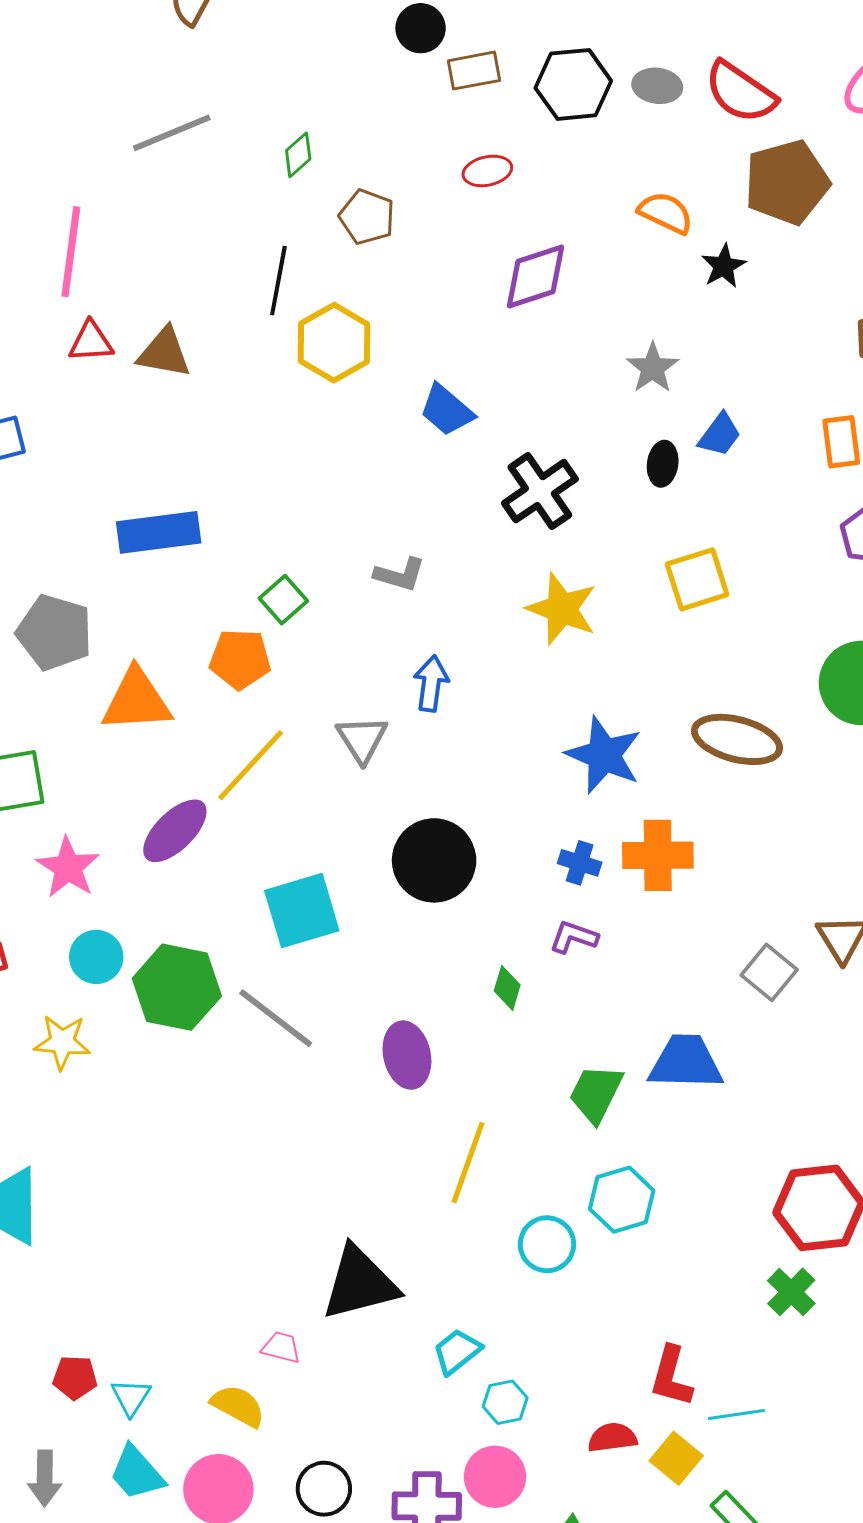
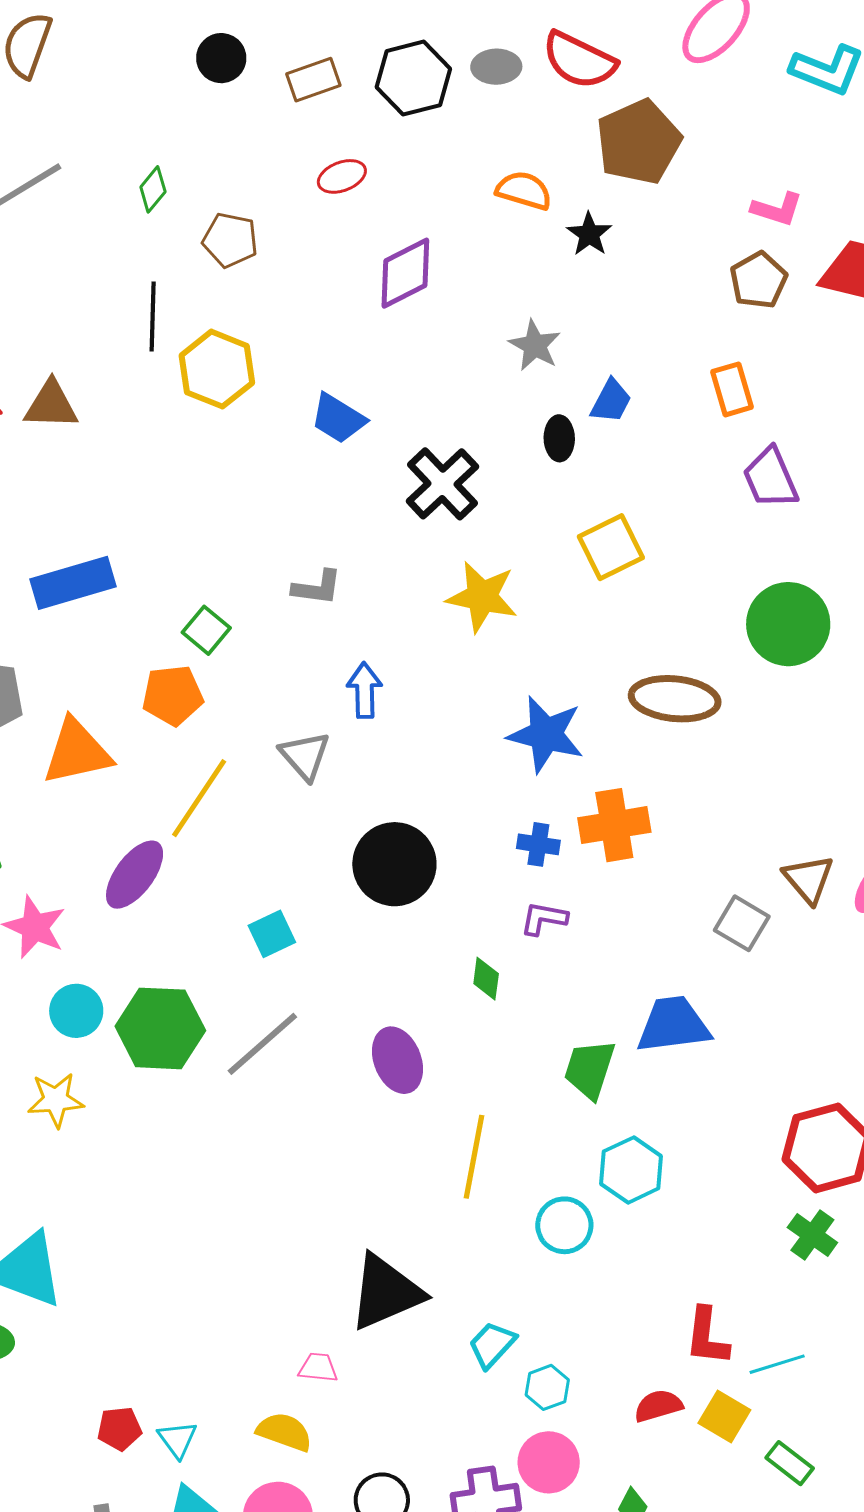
black circle: (421, 28) -> (221, 58), moved
cyan square: (302, 911) -> (272, 934), size x0.6
gray line: (276, 1018) -> (262, 1044), turned -70

